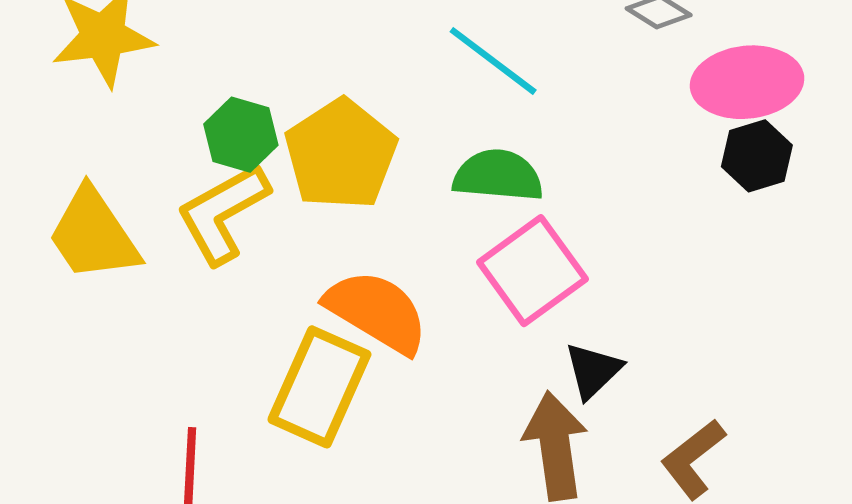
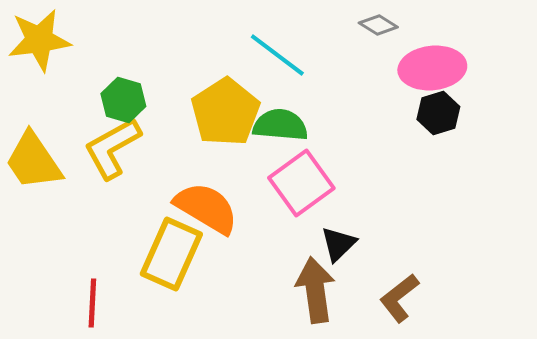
yellow pentagon: (341, 154) -> (225, 112), moved

